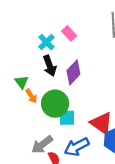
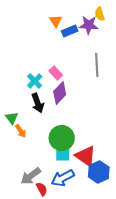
purple diamond: (73, 72) -> (60, 93), moved
green circle: (55, 104) -> (62, 138), moved
cyan square: (67, 118) -> (63, 154), moved

